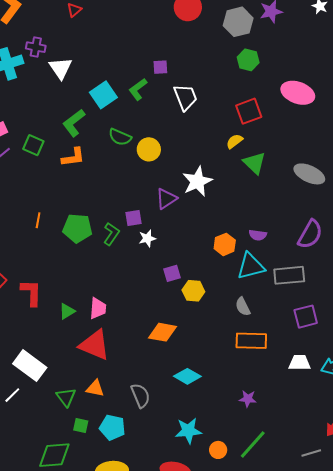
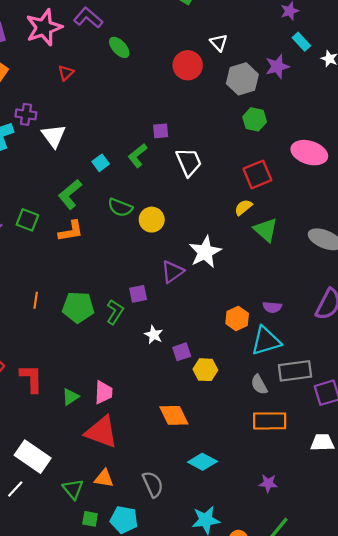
cyan square: (103, 95) -> (101, 163), size x0.6
white star: (147, 238) -> (154, 335), moved, turned -30
gray rectangle: (289, 275) -> (295, 371), moved
orange diamond: (162, 332) -> (174, 415), turned 56

